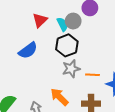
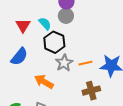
gray circle: (73, 21) -> (66, 16), moved
orange arrow: (59, 97) -> (44, 82), moved

